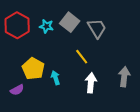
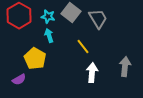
cyan arrow: (55, 78) -> (49, 36), moved

